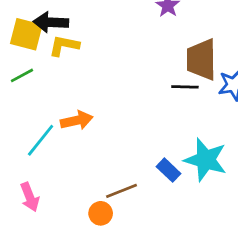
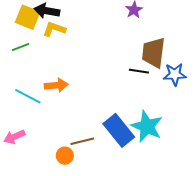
cyan line: (41, 140) -> (28, 96), turned 72
blue rectangle: (169, 170) -> (119, 130), size x1.8
pink arrow: (30, 197) -> (14, 137), turned 80

